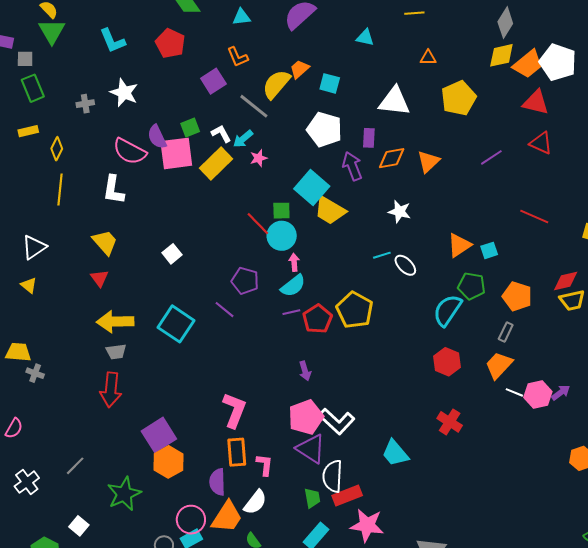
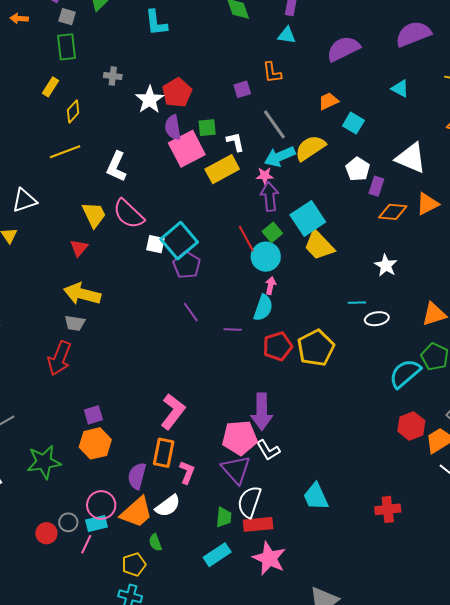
red pentagon: (170, 43) -> (177, 93), moved
purple square: (213, 81) -> (242, 89), size x0.7
yellow semicircle: (276, 84) -> (310, 148), moved
white star: (124, 93) -> (150, 100), moved
white pentagon: (324, 129) -> (358, 169), moved, size x0.7
yellow rectangle: (28, 131) -> (50, 87), turned -60
cyan arrow: (243, 139) -> (280, 157), moved, size x1.4
pink semicircle: (130, 151) -> (129, 214), moved
pink square: (176, 153) -> (187, 149), turned -36
orange triangle: (428, 161) -> (427, 204), moved
purple arrow: (352, 166) -> (270, 197), moved
yellow line: (60, 190) -> (65, 152), turned 48
green square: (281, 211) -> (272, 232), turned 36
white square: (172, 254) -> (155, 244), turned 36
white ellipse: (405, 265) -> (377, 319), turned -70
purple pentagon: (245, 281) -> (187, 265), moved
cyan semicircle: (293, 286) -> (263, 308), turned -48
purple line: (291, 312) -> (233, 329), moved
cyan square: (176, 324) -> (179, 241), moved
red hexagon: (447, 362) -> (411, 426), moved
purple arrow: (305, 371) -> (262, 412), moved, size x1.8
white L-shape: (337, 421) -> (268, 450), size x0.7
red cross: (450, 422) -> (388, 509), moved, turned 35
purple square: (159, 435) -> (93, 415), size x0.6

